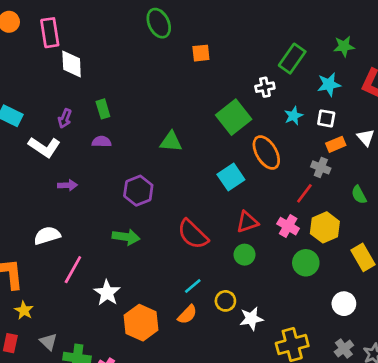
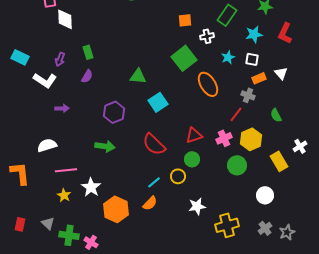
orange square: (201, 53) -> (185, 20), moved
purple semicircle: (102, 142) -> (87, 76), turned 120
cyan square: (231, 177) -> (158, 102), moved
pink cross: (288, 226) -> (224, 138), turned 35
pink line: (73, 270) -> (66, 170), turned 55
yellow circle: (225, 301) -> (178, 176), moved
yellow star: (24, 310) -> (64, 195), moved

